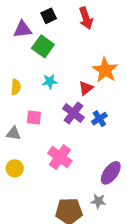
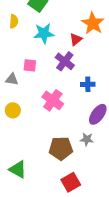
cyan star: (50, 81) -> (44, 33), size x1.5
yellow semicircle: (16, 87) -> (14, 21), moved
blue cross: (99, 119) -> (88, 84), moved, turned 32

